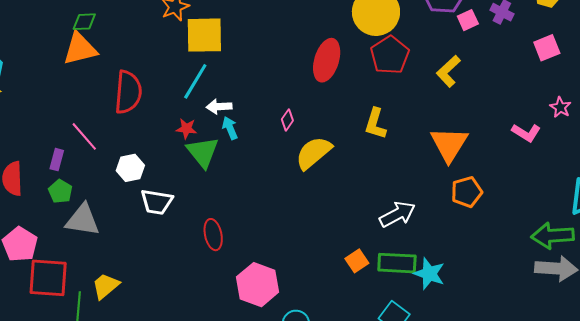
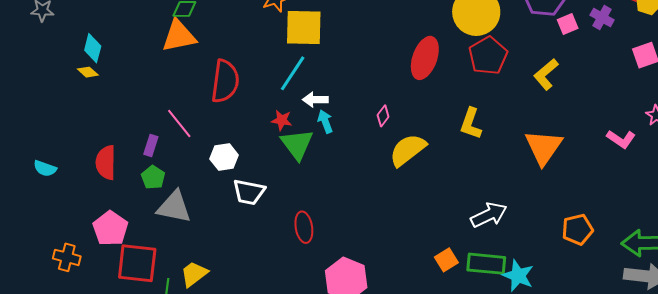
orange pentagon: (467, 192) -> (578, 229), moved

